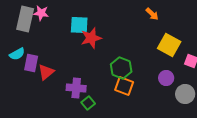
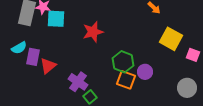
cyan square: (79, 25) -> (56, 19), moved
purple circle: (166, 78) -> (145, 72), moved
purple cross: (76, 88) -> (78, 82), turned 30

